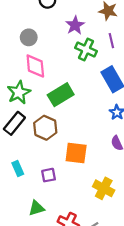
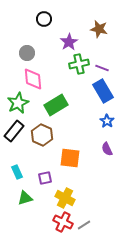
purple line: (111, 41) -> (102, 68), moved, turned -56
green cross: (86, 49) -> (79, 64), turned -36
yellow cross: (104, 188) -> (65, 198), moved
green triangle: (36, 208) -> (25, 198), moved

